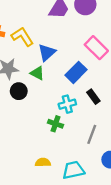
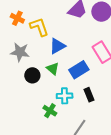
green triangle: (37, 73) -> (53, 69), moved
black circle: (19, 91) -> (32, 75), moved

